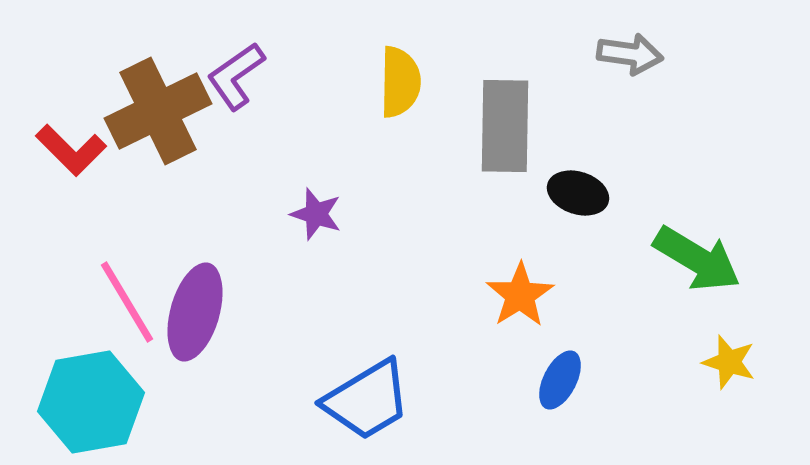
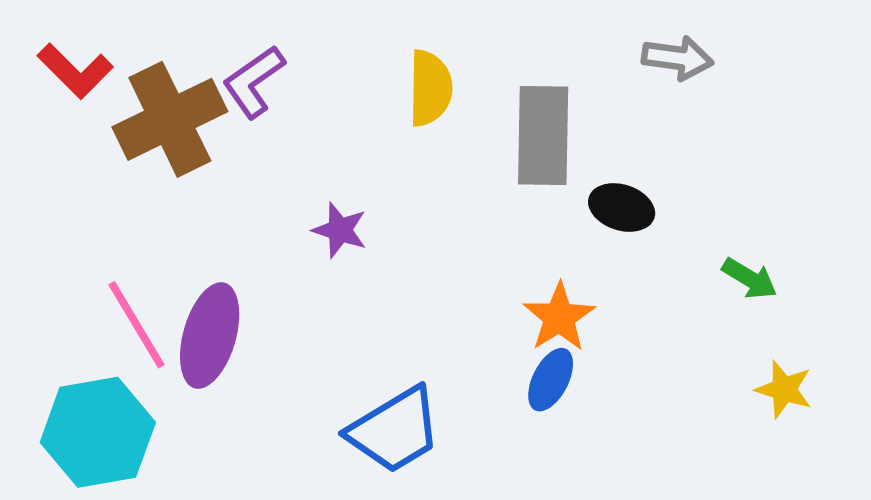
red L-shape: (71, 150) -> (75, 71), moved
green arrow: (697, 259) -> (750, 279), size x0.6
blue ellipse: (560, 380) -> (551, 380), moved

